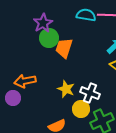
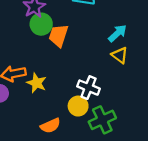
yellow star: (66, 89) -> (37, 83), moved

